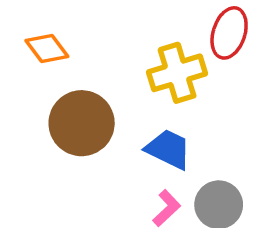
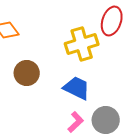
brown circle: (82, 123) -> (27, 73), size x0.7

